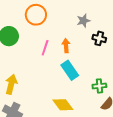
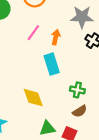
gray star: (83, 21) -> (82, 17), size x1.5

